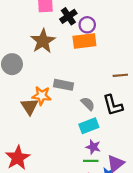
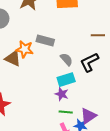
black L-shape: (113, 105) -> (89, 62), turned 75
brown triangle: (30, 106) -> (13, 58), turned -36
purple star: (93, 147) -> (62, 94), moved

